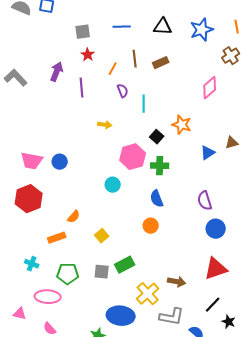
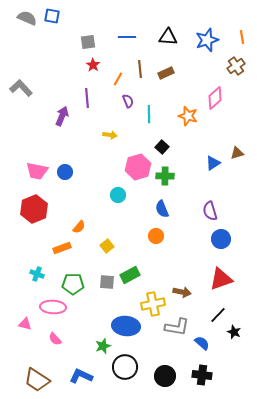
purple arrow: (57, 72) -> (62, 116), moved
orange star: (182, 125) -> (188, 116), moved
yellow cross: (148, 294) -> (153, 304), turned 30

